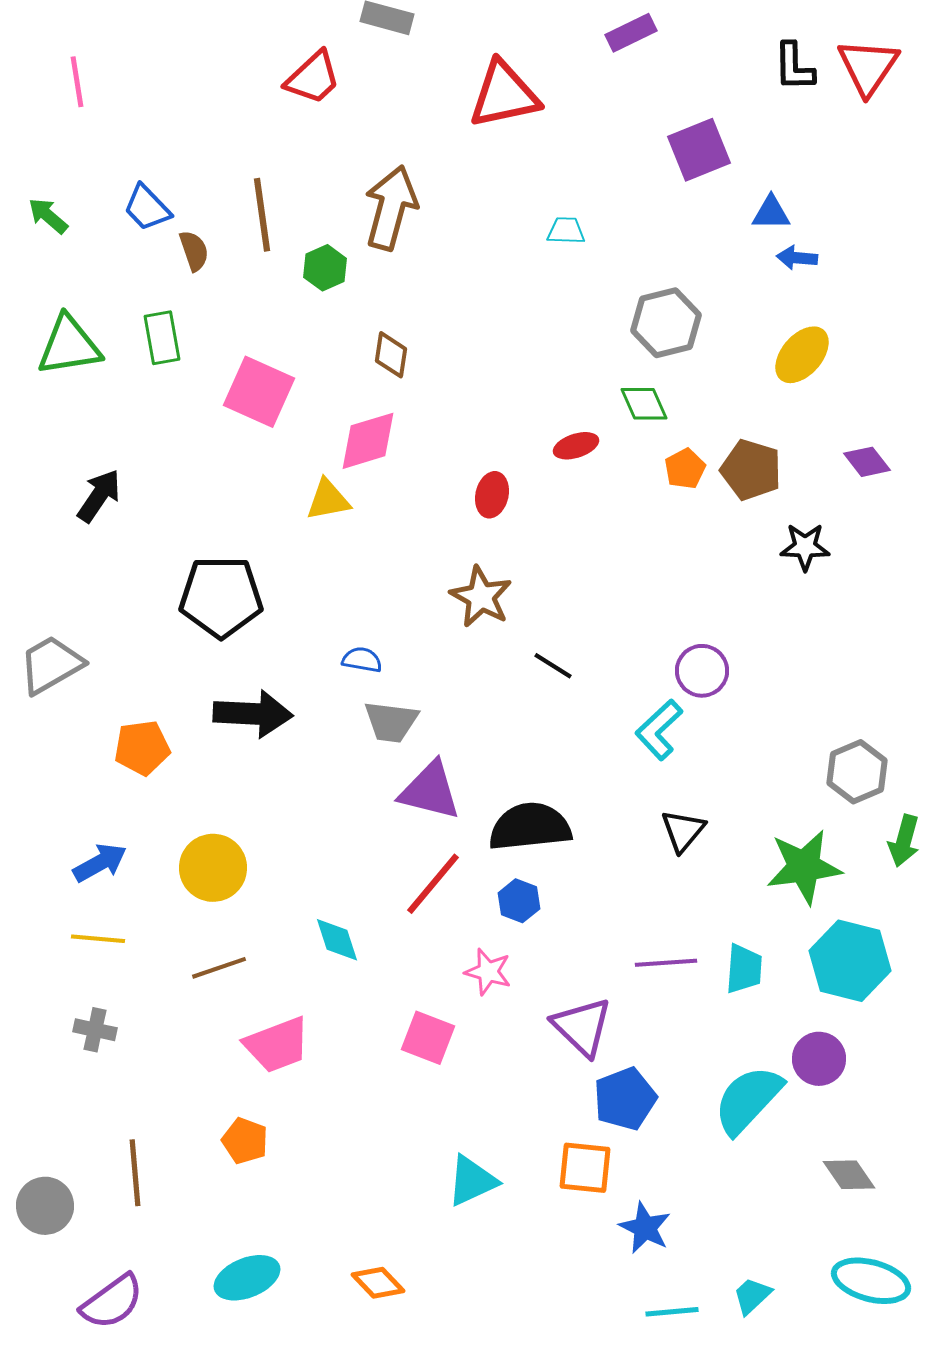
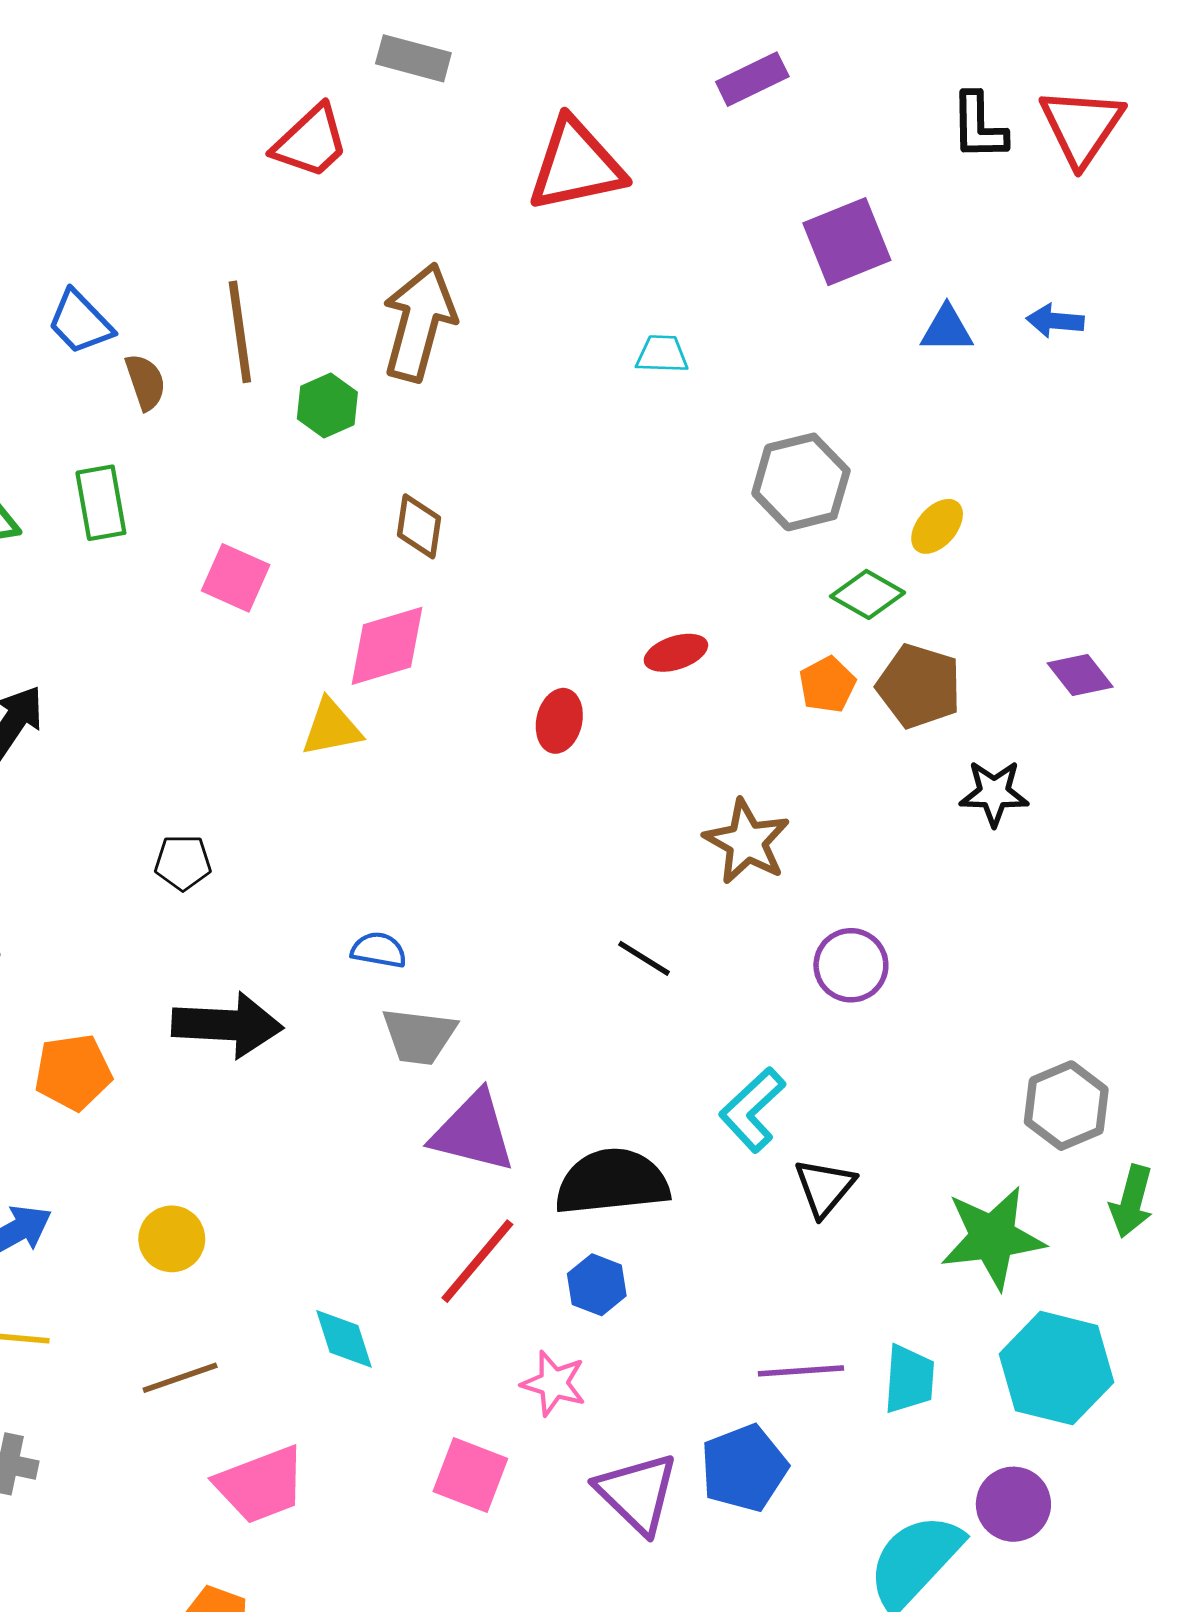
blue arrow: (797, 258) -> (1055, 321), moved
yellow ellipse: (802, 355) -> (937, 526), moved, size x0.7
pink square: (259, 392) -> (236, 578), size x0.7
green diamond: (644, 404) -> (868, 594), moved, turned -36
black pentagon: (221, 597) -> (183, 863), size x0.5
brown star: (481, 597) -> (747, 842), moved
cyan L-shape: (659, 730) -> (752, 1110), moved
yellow circle: (213, 868) -> (172, 1239), size x0.7
purple triangle: (582, 1027) -> (637, 1493), moved
blue pentagon: (625, 1099) -> (744, 1468), moved

